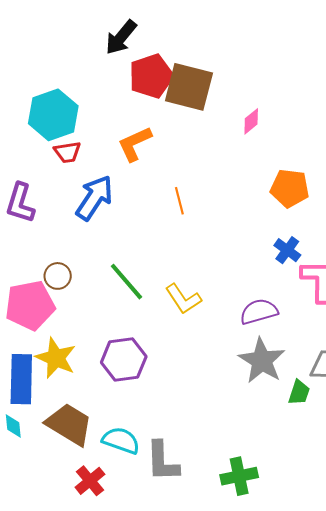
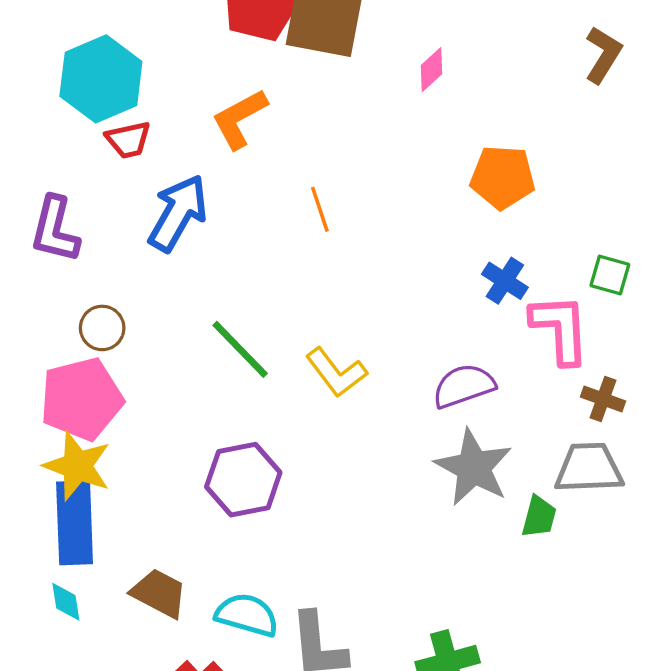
brown circle: (58, 276) -> (102, 328), moved
yellow star: (56, 358) -> (77, 466), moved
brown trapezoid: (69, 424) -> (159, 593), size x0.7

